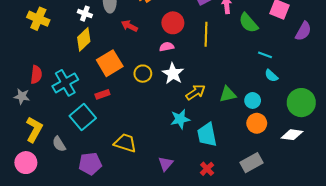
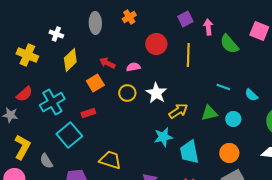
white cross: (85, 14) -> (56, 34), moved
yellow cross: (38, 19) -> (27, 55), moved
red arrow: (129, 26) -> (107, 63), moved
pink semicircle: (167, 47) -> (133, 67), moved
cyan line: (265, 55) -> (223, 87), moved
orange square: (110, 63) -> (95, 83), size x0.7
red semicircle: (36, 75) -> (24, 94), turned 42
orange circle: (257, 123) -> (229, 153), moved

